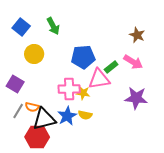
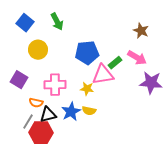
pink cross: (69, 89) -> (55, 85), moved
purple star: (136, 98) -> (151, 83), moved
gray line: (18, 111) -> (28, 122), moved
black triangle: (44, 119) -> (48, 115), size x0.7

